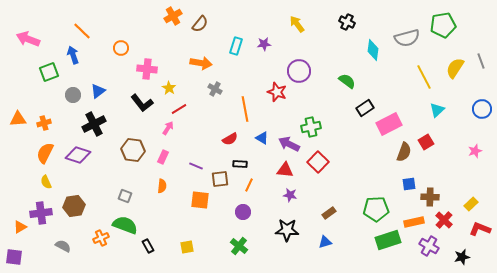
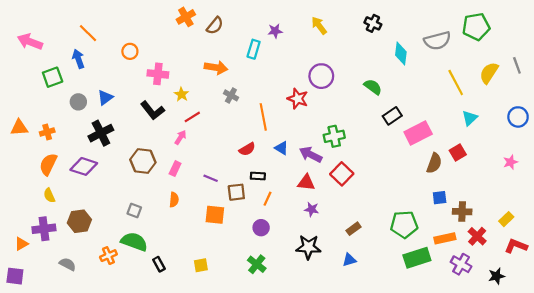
purple star: (264, 44) -> (275, 31), moved

